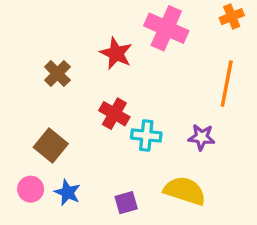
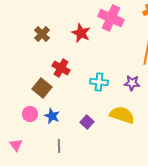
brown cross: (57, 74) -> (42, 34), moved
red cross: (114, 114) -> (61, 68), moved
purple square: (126, 203) -> (87, 122), turned -32

